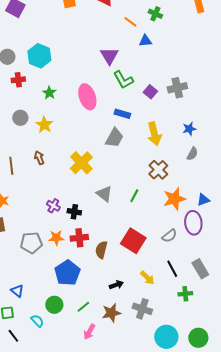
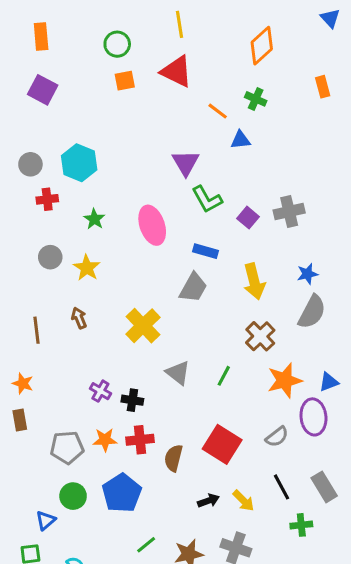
gray semicircle: (192, 154) -> (312, 312), size x1.6
black arrow: (116, 285) -> (208, 501), moved
blue triangle: (17, 291) -> (46, 520), turned 40
green circle: (54, 305) -> (73, 496), moved

